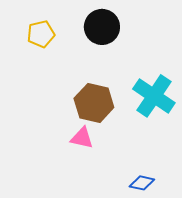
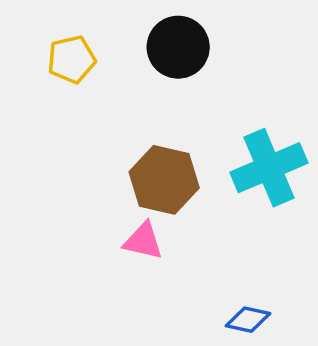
cyan cross: (154, 96) -> (269, 168), turned 33

